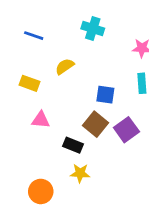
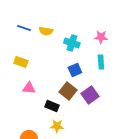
cyan cross: (93, 29) -> (72, 43), moved
yellow semicircle: (65, 66) -> (46, 31), moved, turned -136
blue square: (105, 95) -> (75, 70), turned -32

